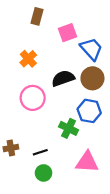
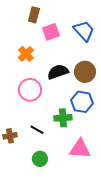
pink square: (67, 33) -> (51, 32), moved
blue trapezoid: (91, 49) -> (84, 31), moved
green cross: (69, 128) -> (63, 118), turned -30
black line: (40, 152) -> (37, 130), moved, turned 48

